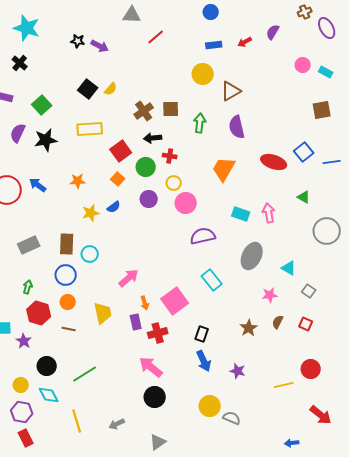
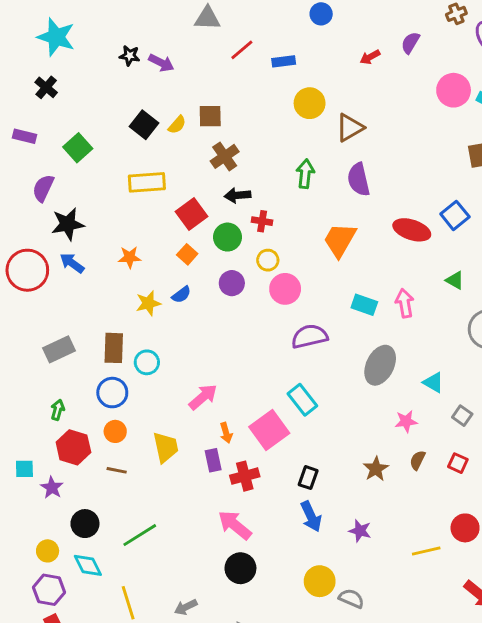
blue rectangle: (214, 45) -> (284, 61), moved
pink circle: (303, 65) -> (454, 90), size x1.5
brown square: (171, 109) -> (210, 116), moved
black star: (46, 140) -> (68, 224), moved
cyan rectangle: (212, 280) -> (302, 400), moved

